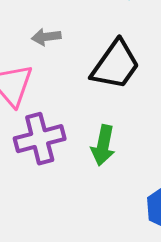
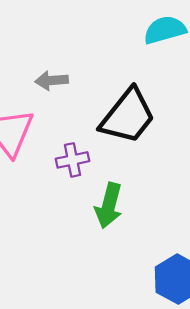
purple cross: (40, 139) -> (73, 160), moved, size x0.6

